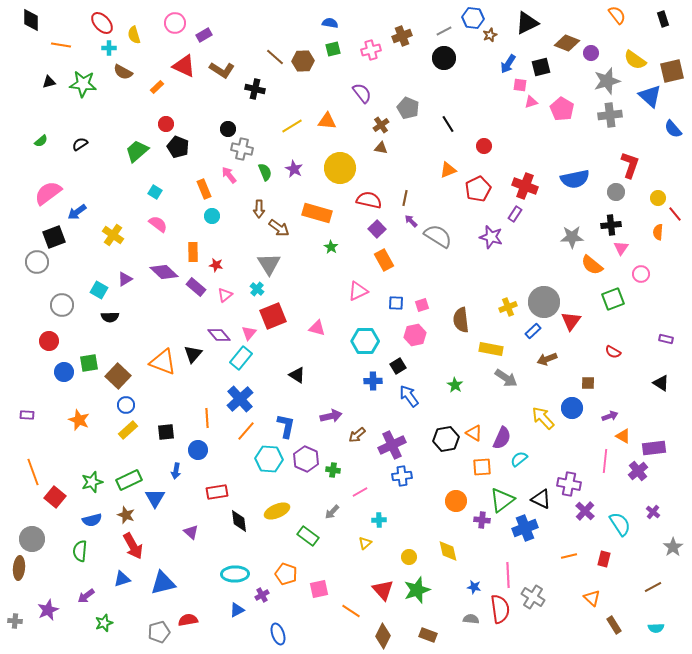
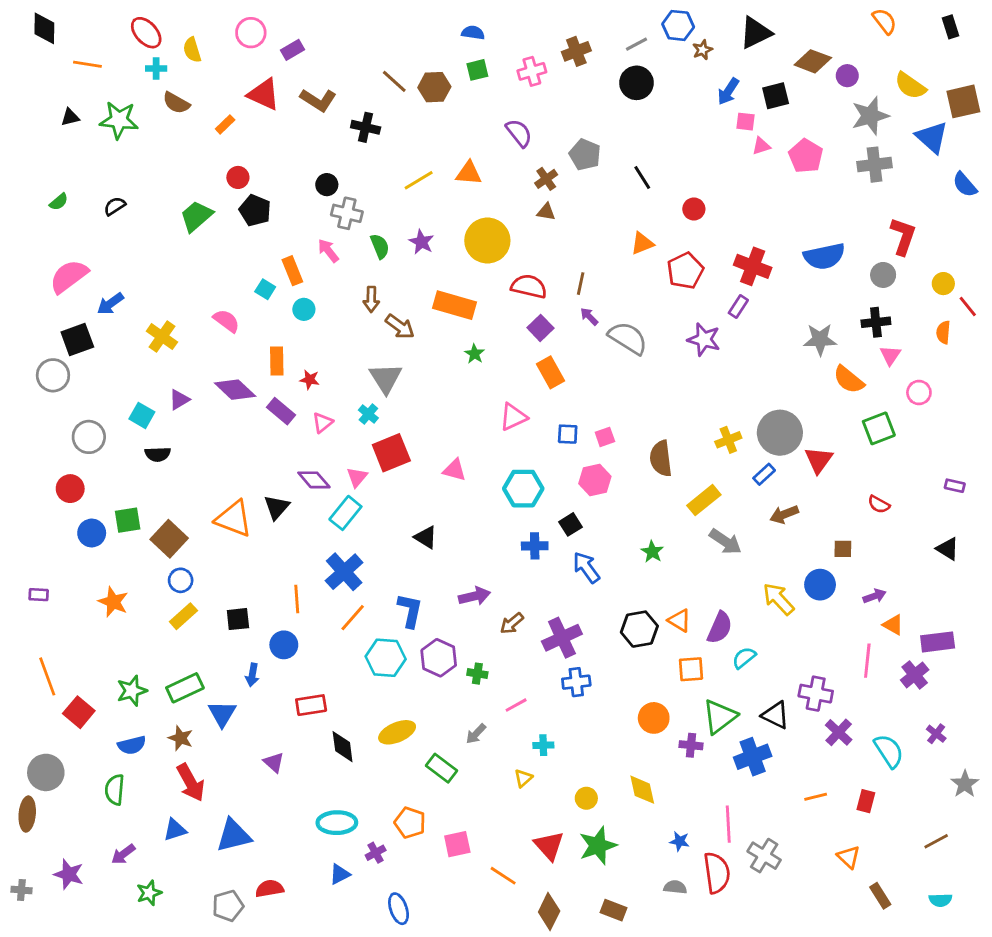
cyan square: (155, 192) -> (265, 289), moved
yellow rectangle: (491, 349) -> (704, 500), turned -50
purple star: (48, 610) -> (69, 874), turned -30

